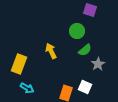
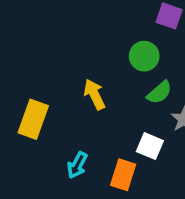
white square: (85, 87) -> (150, 146), moved
cyan arrow: (27, 88) -> (77, 165), moved, turned 88

